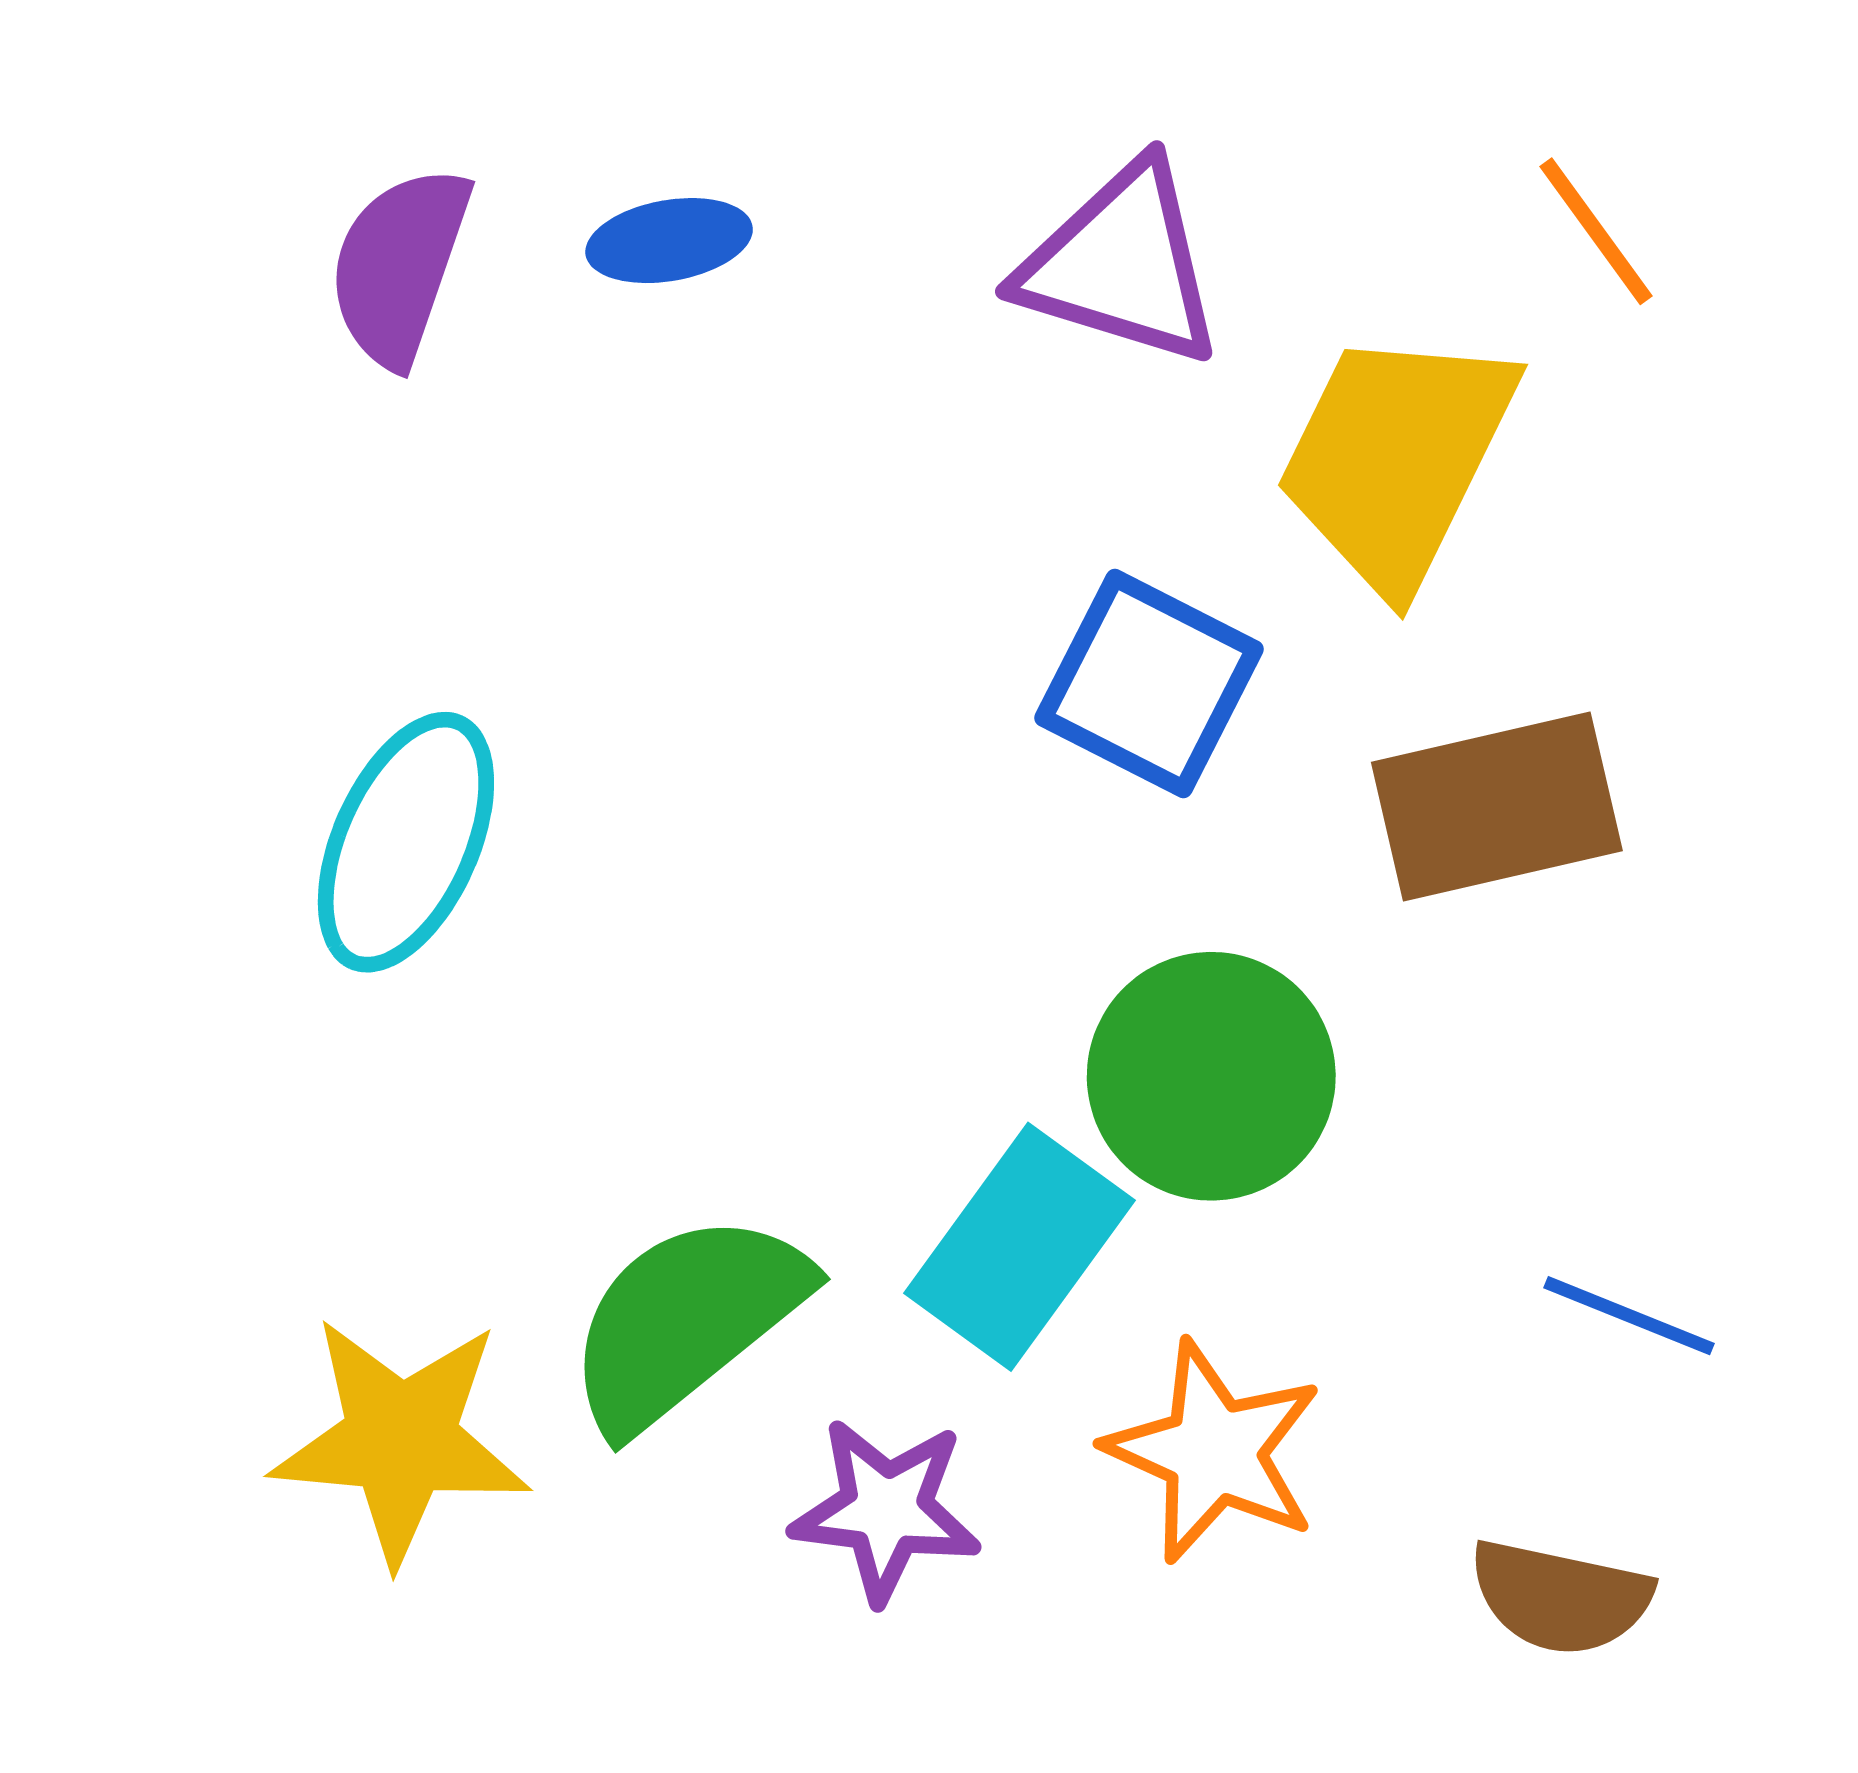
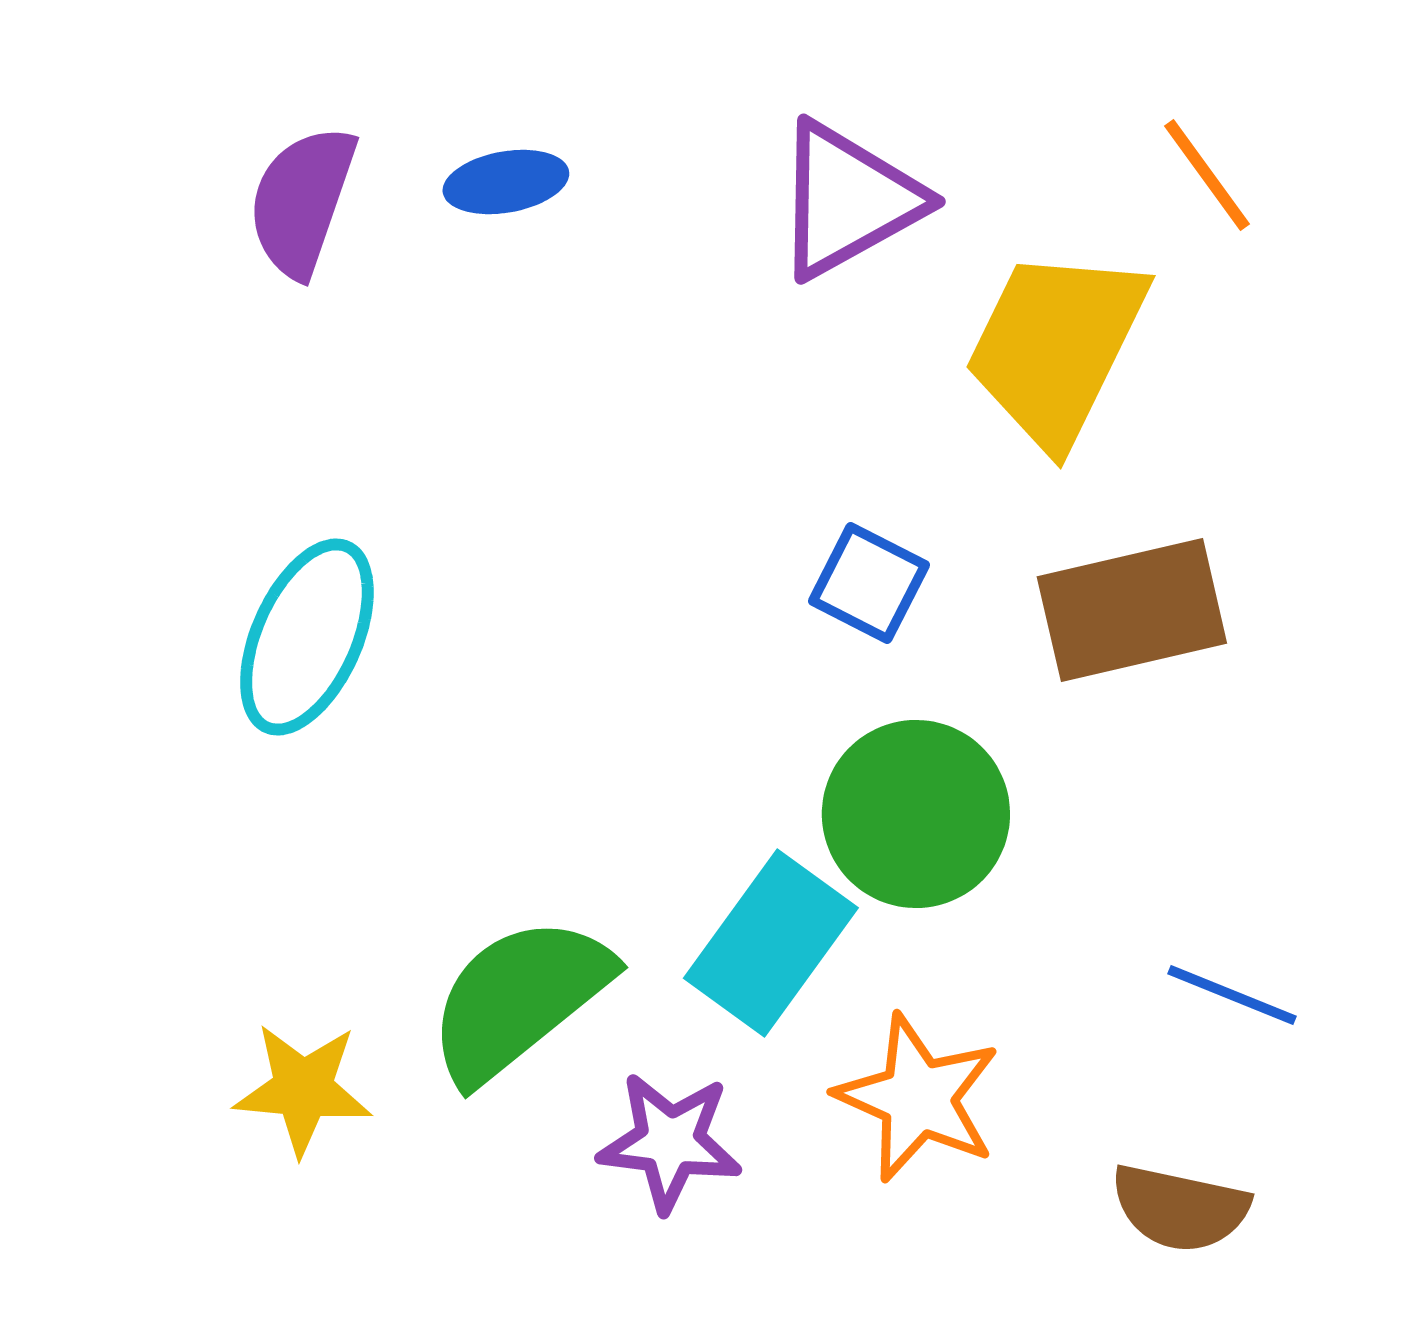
purple triangle: (1121, 264) -> (848, 200), turned -46
blue square: (1149, 684) -> (869, 583), moved, size x0.7
yellow star: (401, 1440) -> (303, 1089), size x0.7

